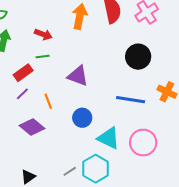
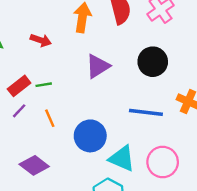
green line: (43, 57) -> (44, 85), moved
purple triangle: (78, 76) -> (98, 66), moved, turned -50
blue circle: (82, 118) -> (90, 136), size x1.4
purple diamond: (32, 127) -> (34, 165), moved

